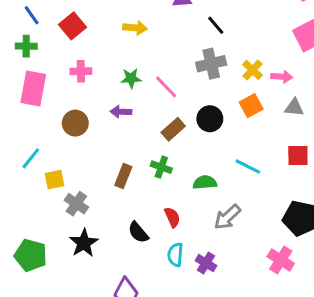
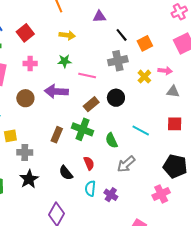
yellow cross: (252, 70) -> (144, 77), moved
green star: (131, 78) -> (65, 61), moved
pink line: (166, 87) -> (87, 76), turned -36
orange square: (251, 106) -> (145, 43), moved
purple arrow: (121, 112) -> (56, 91), size x1.6
green cross: (161, 167) -> (82, 129), size x1.5
green semicircle: (205, 182) -> (111, 140), turned -112
gray cross: (76, 204) -> (25, 152), turned -35
pink cross: (281, 260) -> (161, 194), turned 30

